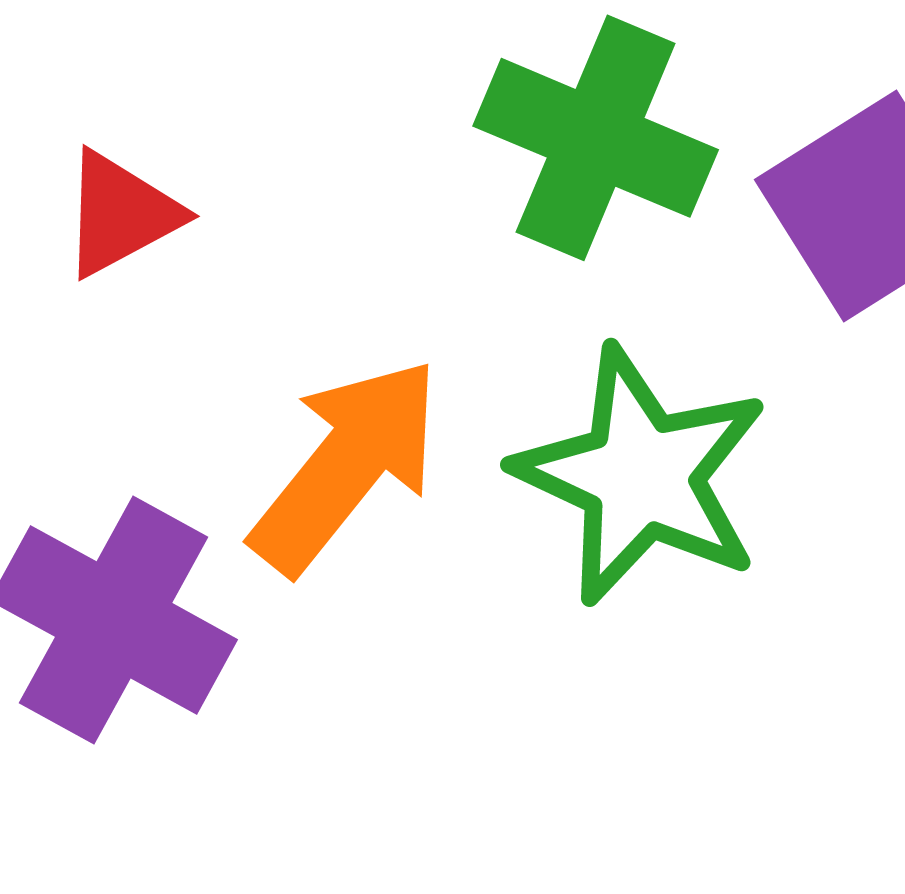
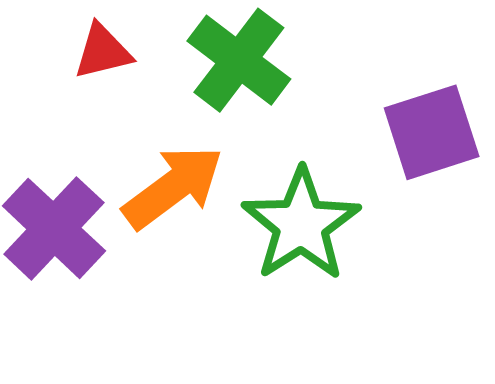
green cross: (596, 138) -> (239, 60), moved

